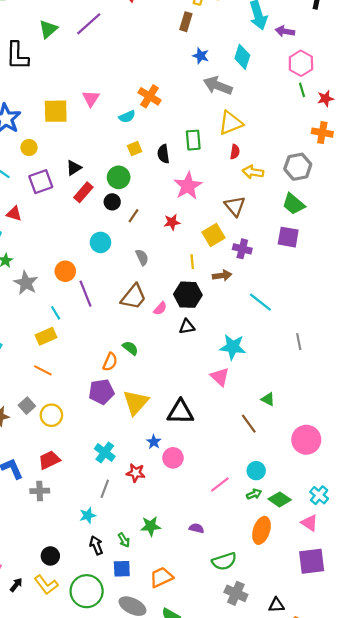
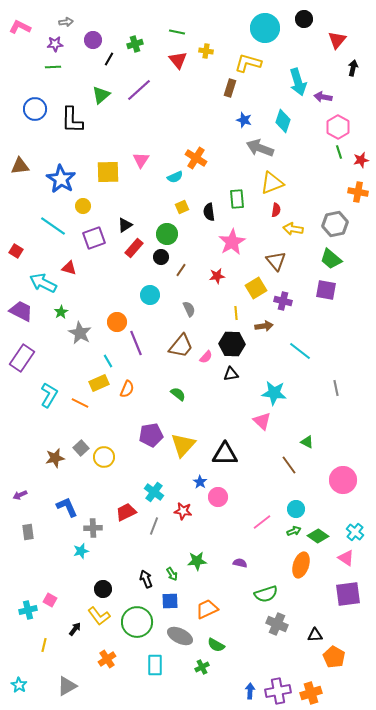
orange semicircle: (110, 362) -> (127, 389), moved
orange line: (43, 370) -> (80, 403), moved
red trapezoid: (49, 460) -> (126, 512), moved
cyan star: (88, 515) -> (81, 551), moved
black arrow: (16, 585) -> (75, 629), moved

